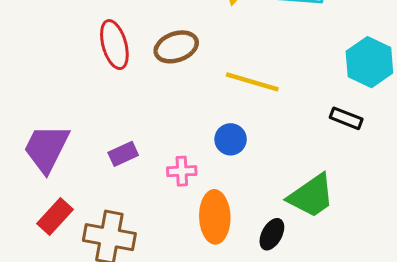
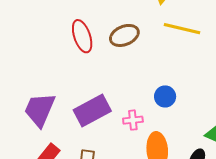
yellow line: (252, 82) -> (182, 29), moved
purple rectangle: (123, 154) -> (92, 111), size x1.8

